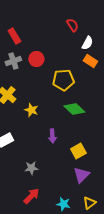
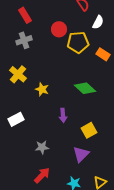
red circle: (36, 59) -> (59, 29), moved
orange rectangle: (90, 61) -> (103, 54), moved
yellow pentagon: (63, 80) -> (78, 42), moved
purple triangle: (81, 175) -> (81, 154), moved

